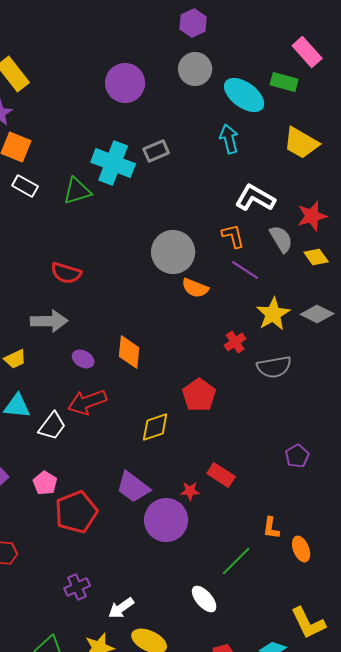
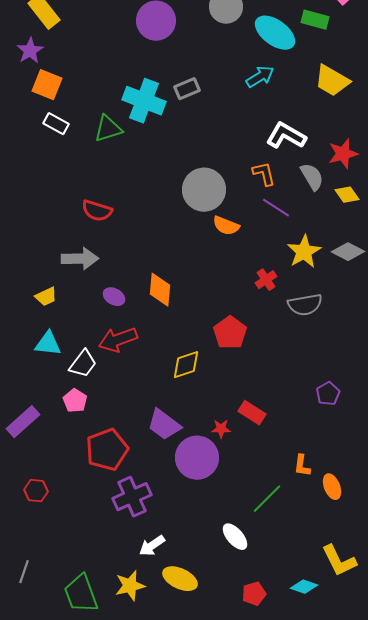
cyan arrow: (229, 139) -> (260, 77), turned 72
pink pentagon: (45, 483) -> (75, 401), moved
purple cross: (77, 587) -> (132, 497), moved, size x1.5

